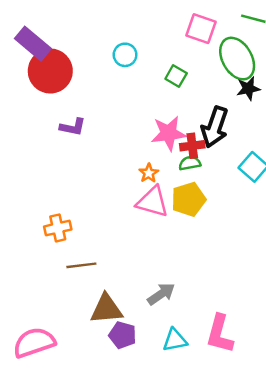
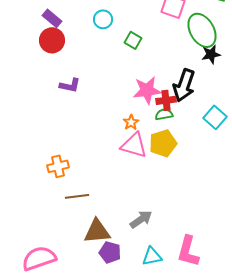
purple rectangle: (33, 44) -> (52, 18), moved, size x0.7
cyan circle: (125, 55) -> (103, 19), moved
red circle: (50, 71) -> (52, 40), size x0.7
green square: (176, 76) -> (133, 40), moved

